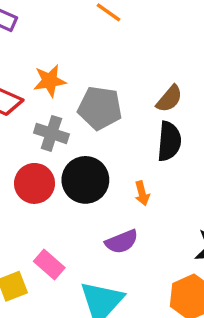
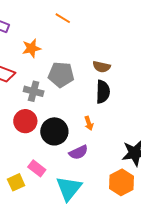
orange star: (50, 81) -> (31, 48), moved
brown semicircle: (169, 99) -> (102, 67), turned 66
black circle: (85, 180) -> (54, 131), moved

